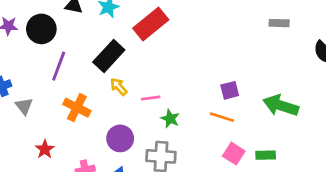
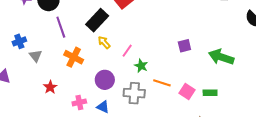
purple line: (59, 66) -> (61, 27), turned -40
pink line: (151, 98) -> (127, 51), turned -48
orange line: (222, 117) -> (162, 83), moved

